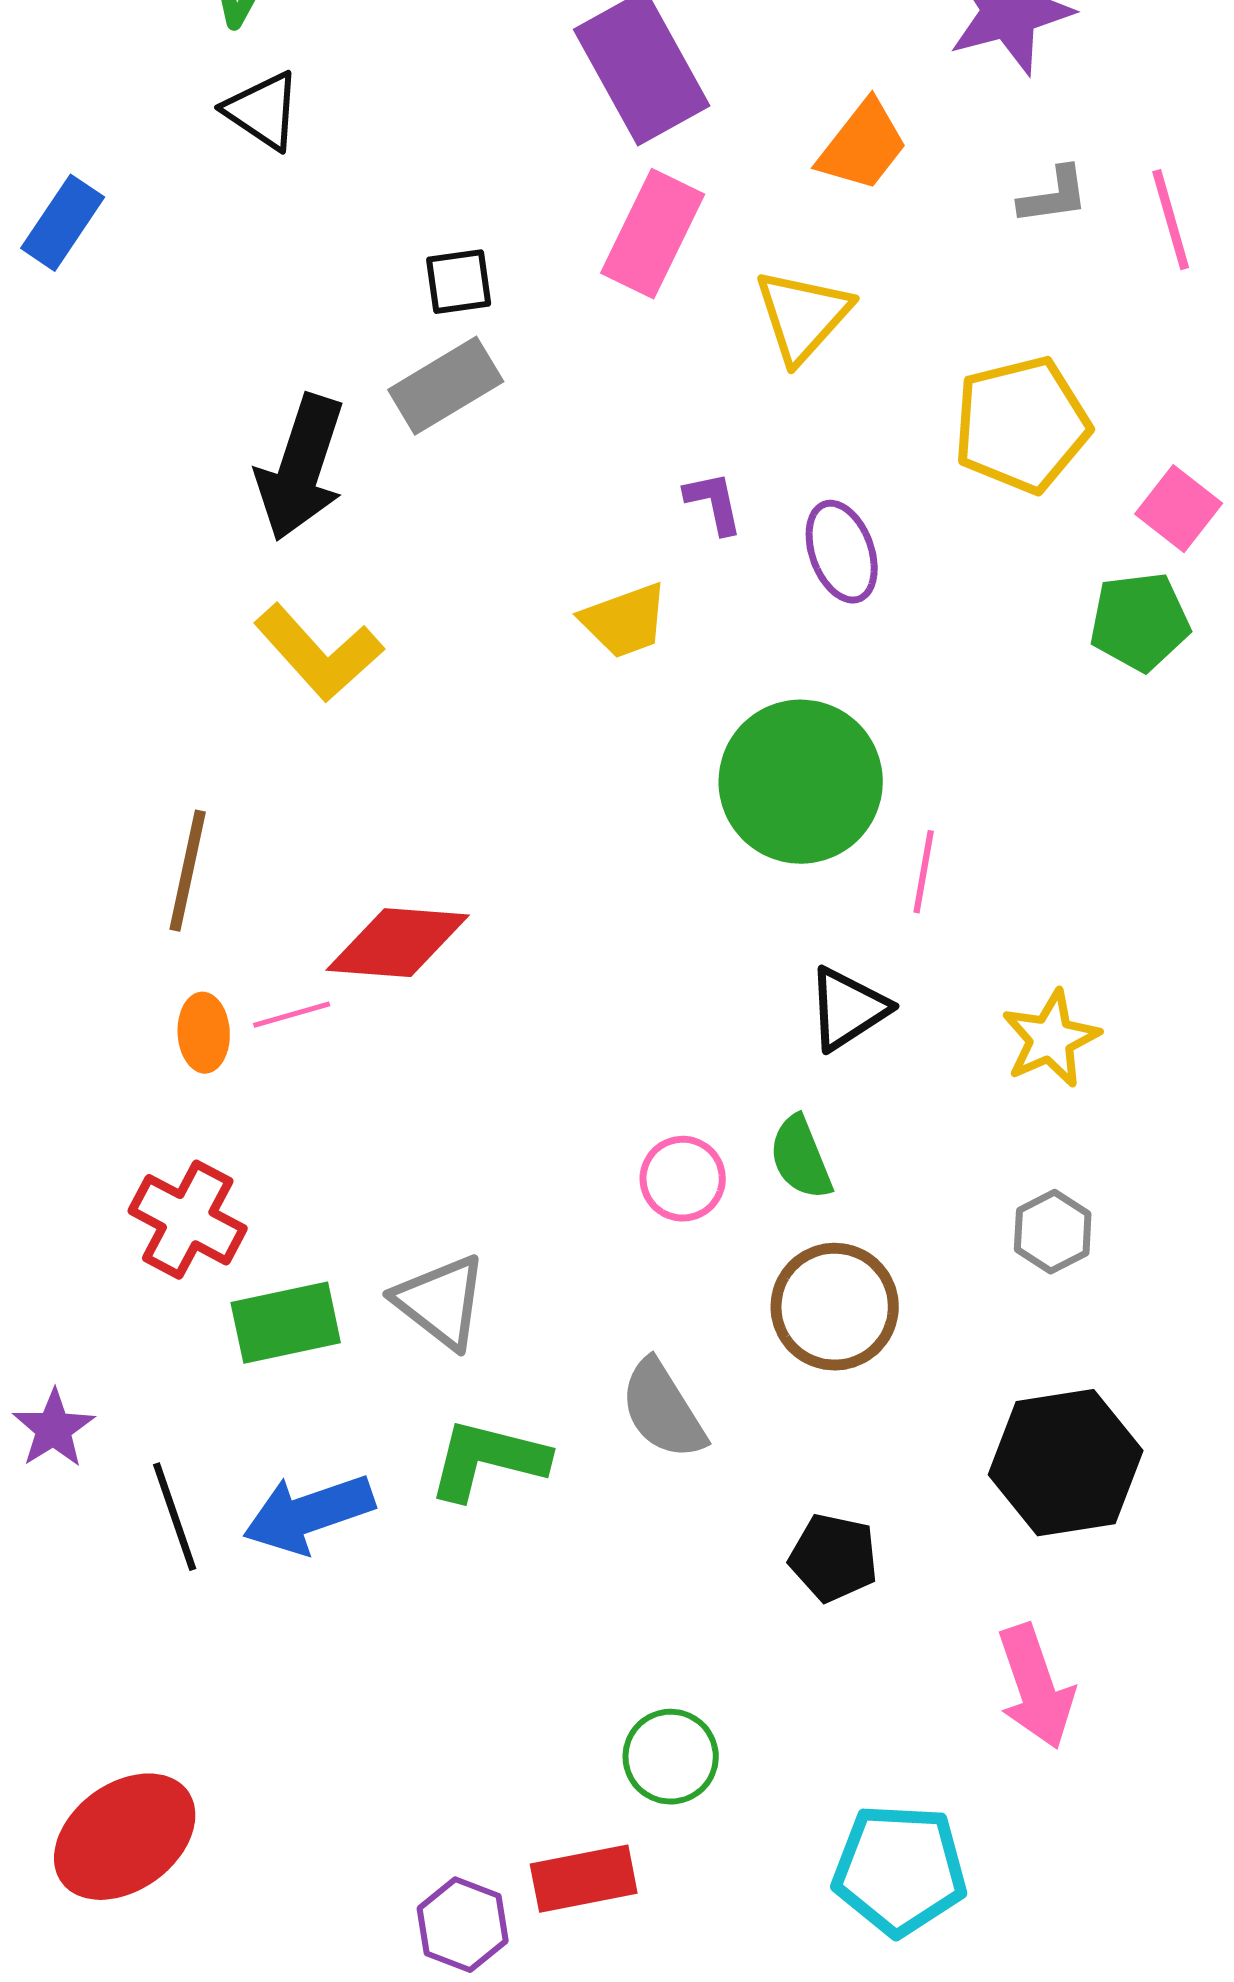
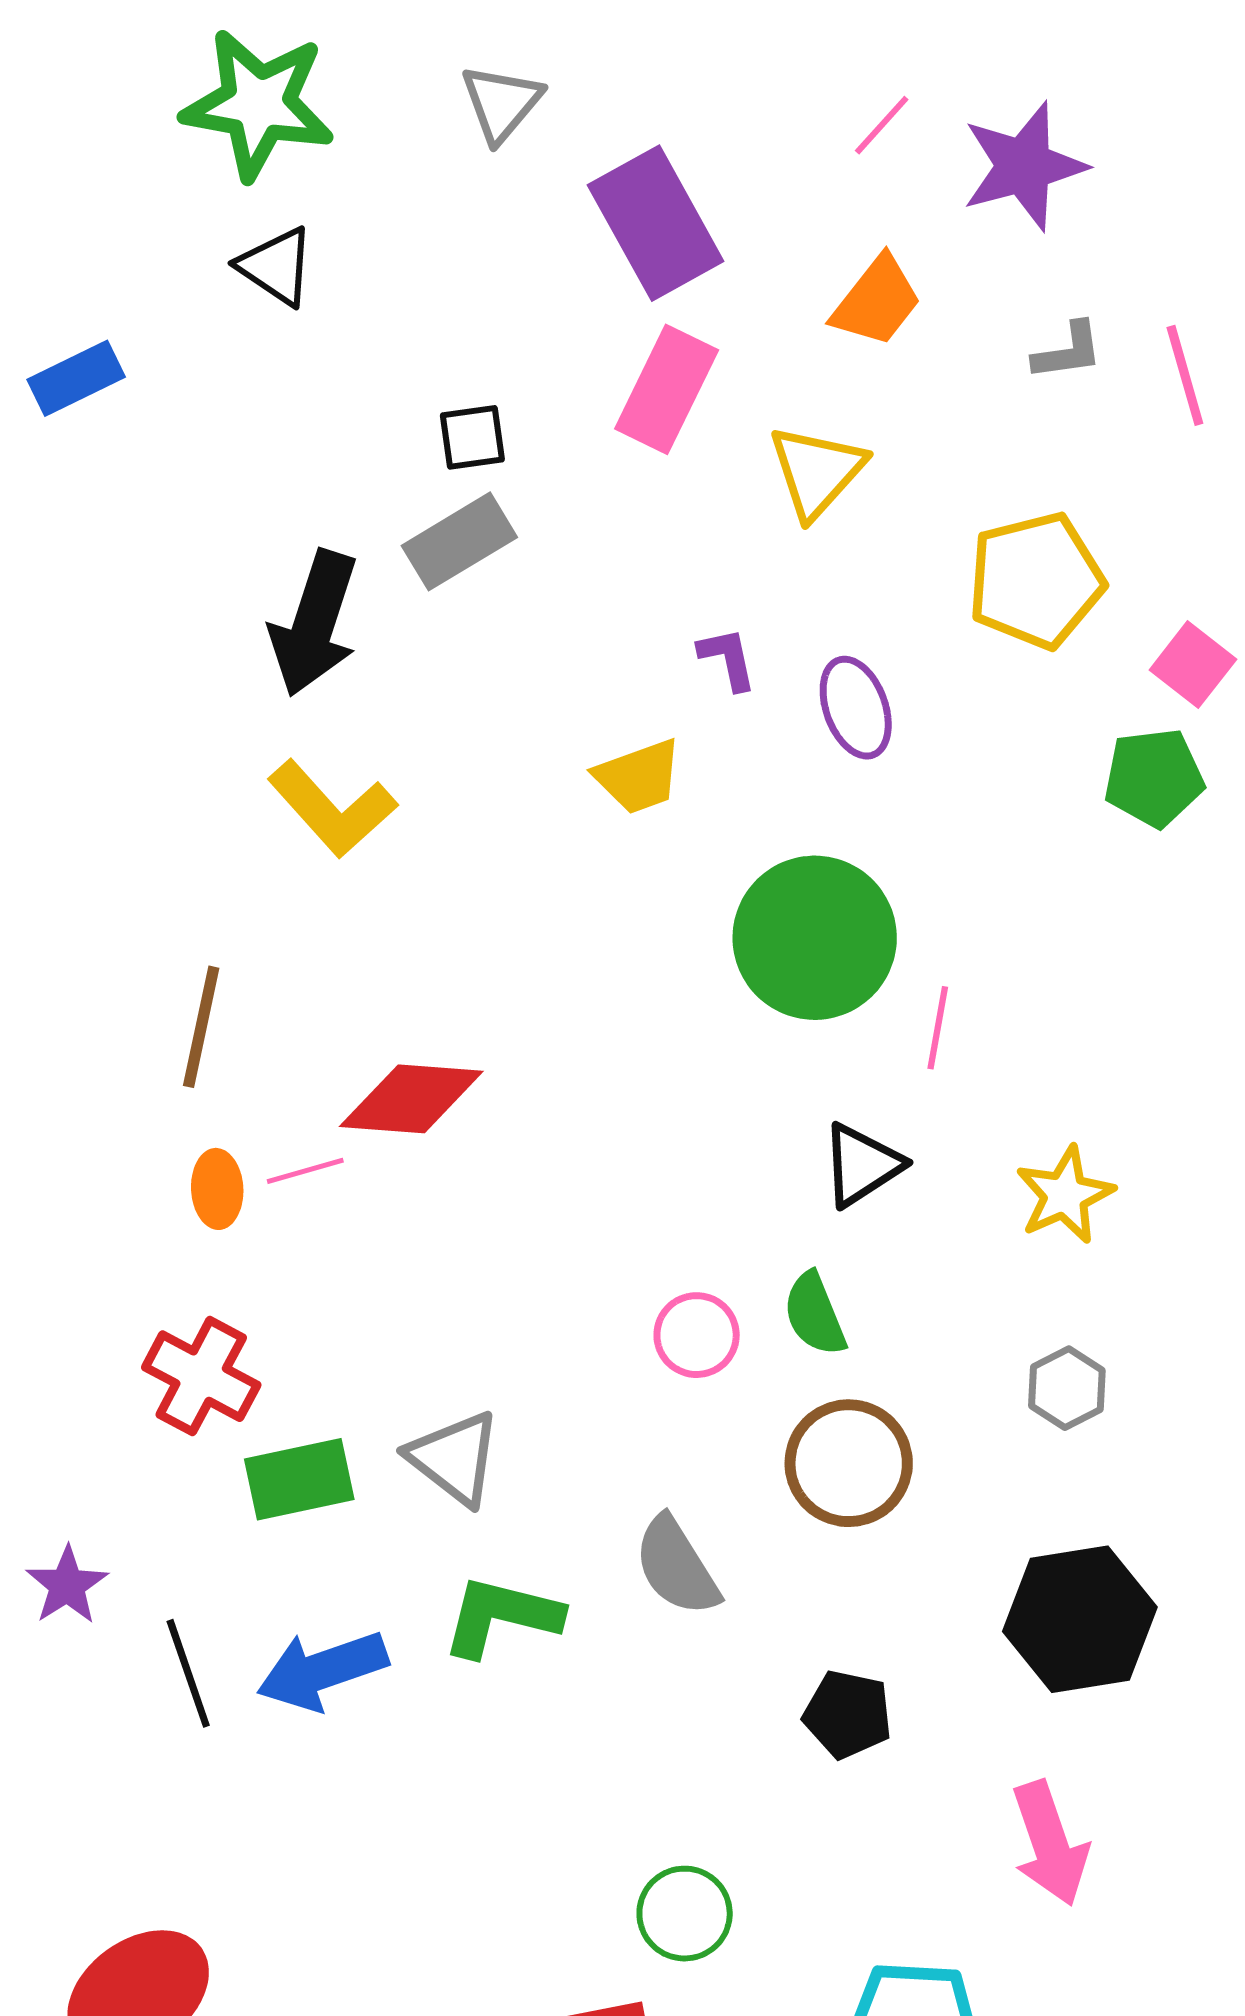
blue rectangle: (63, 223) -> (76, 378), turned 30

